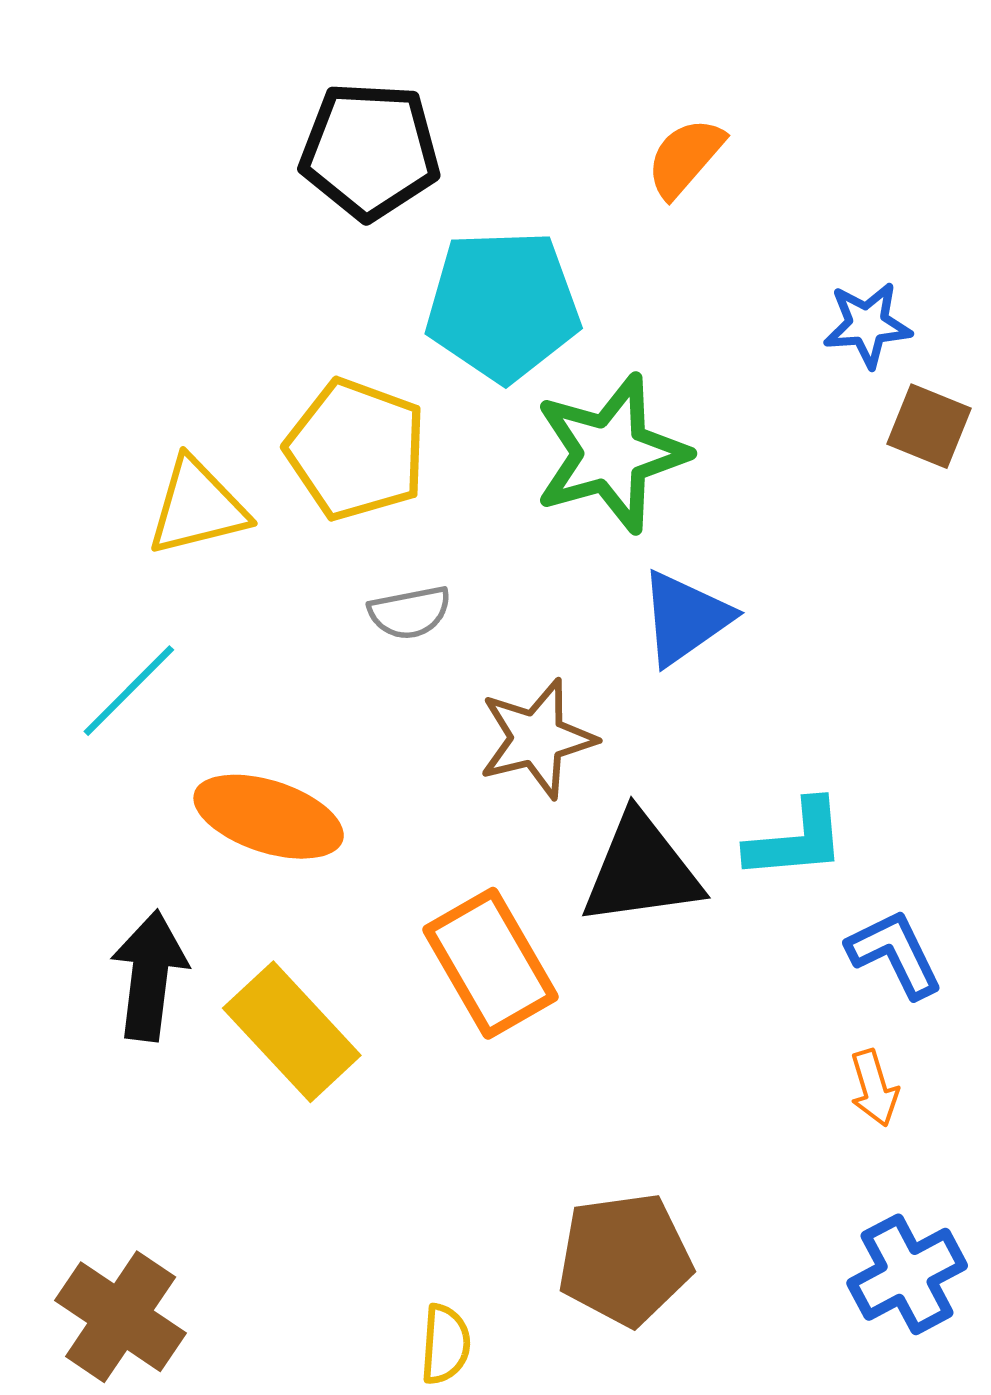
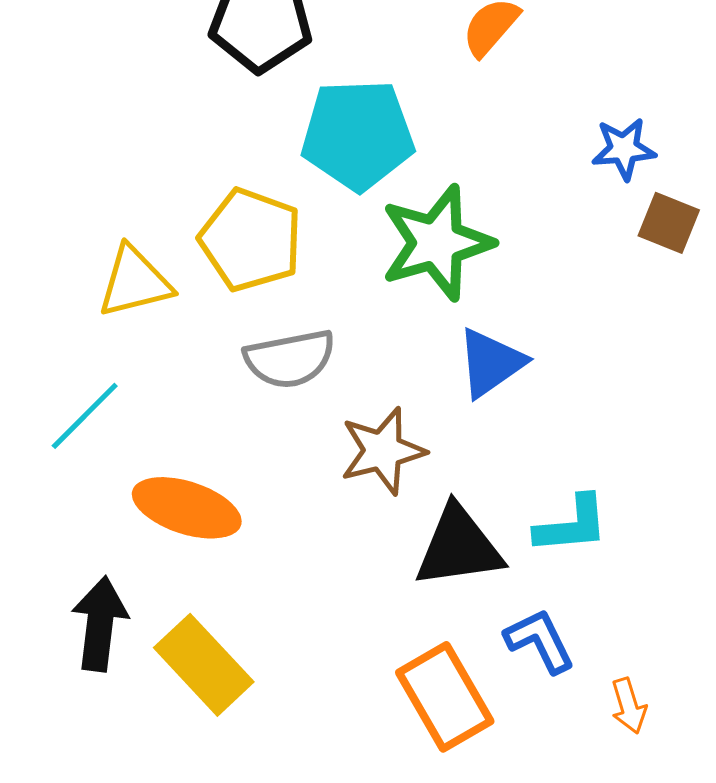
gray semicircle: (410, 612) -> (290, 359), size x1.5
blue L-shape: (895, 954) -> (540, 641), moved
orange rectangle: (491, 963) -> (445, 697), moved

